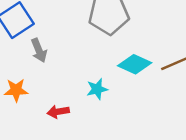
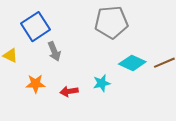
red arrow: (58, 112) -> (69, 91), moved

